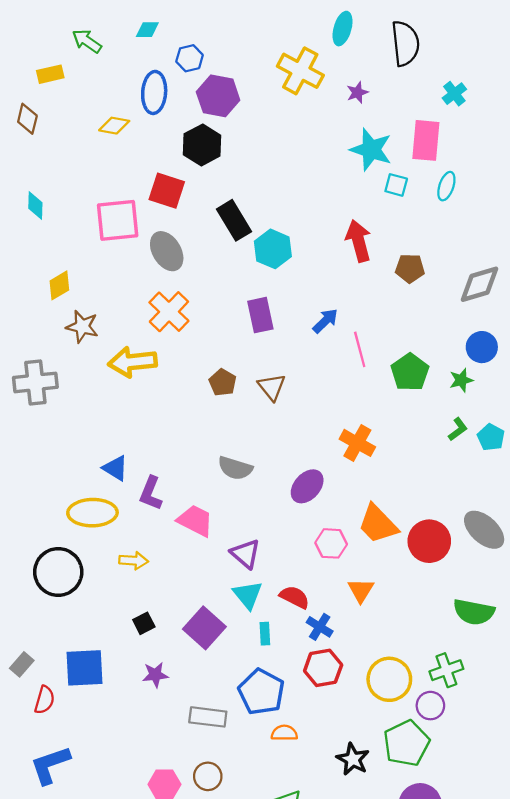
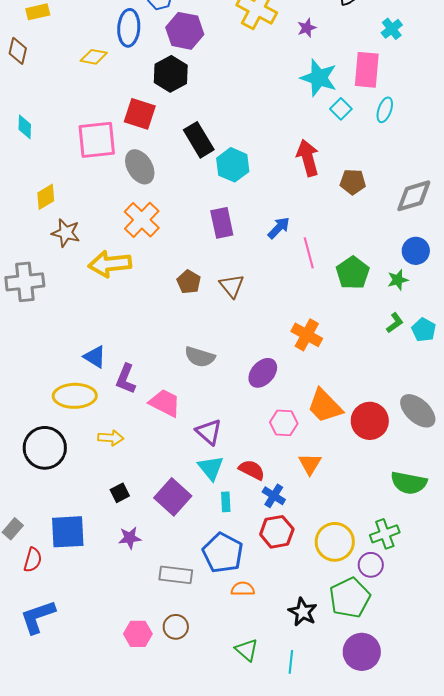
cyan square: (396, 185) -> (341, 109), turned 30

